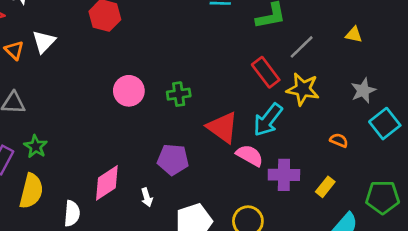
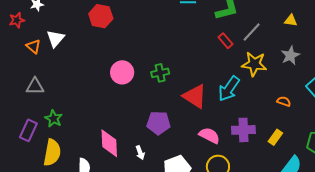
red rectangle: (266, 72) -> (226, 41), moved, size x0.7
gray star: (363, 91) -> (290, 55), moved
pink semicircle: (250, 155) -> (209, 135), moved
pink diamond: (107, 183) -> (109, 143), turned -56

